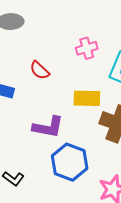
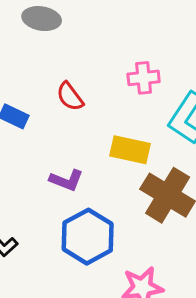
purple L-shape: (48, 127) -> (66, 180), size x0.7

